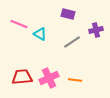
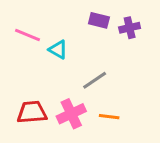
purple cross: (96, 30) -> (130, 28), moved
gray line: (72, 42) -> (95, 80), moved

